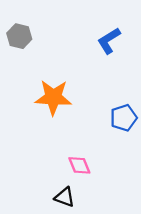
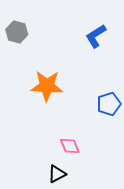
black triangle: (65, 197) -> (57, 174), turned -48

